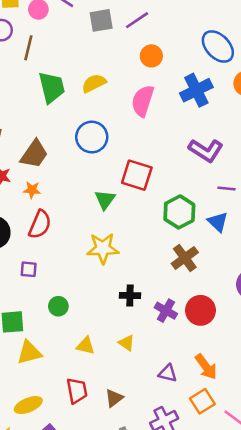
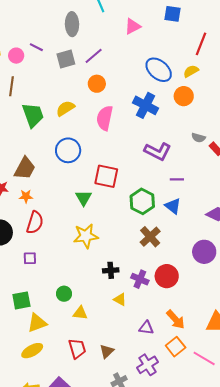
orange circle: (151, 56) -> (97, 84), moved
blue cross: (196, 90) -> (146, 105), turned -30
green circle: (58, 306) -> (64, 294), moved
yellow triangle: (126, 343) -> (120, 299), moved
yellow ellipse: (28, 405) -> (32, 351), moved

